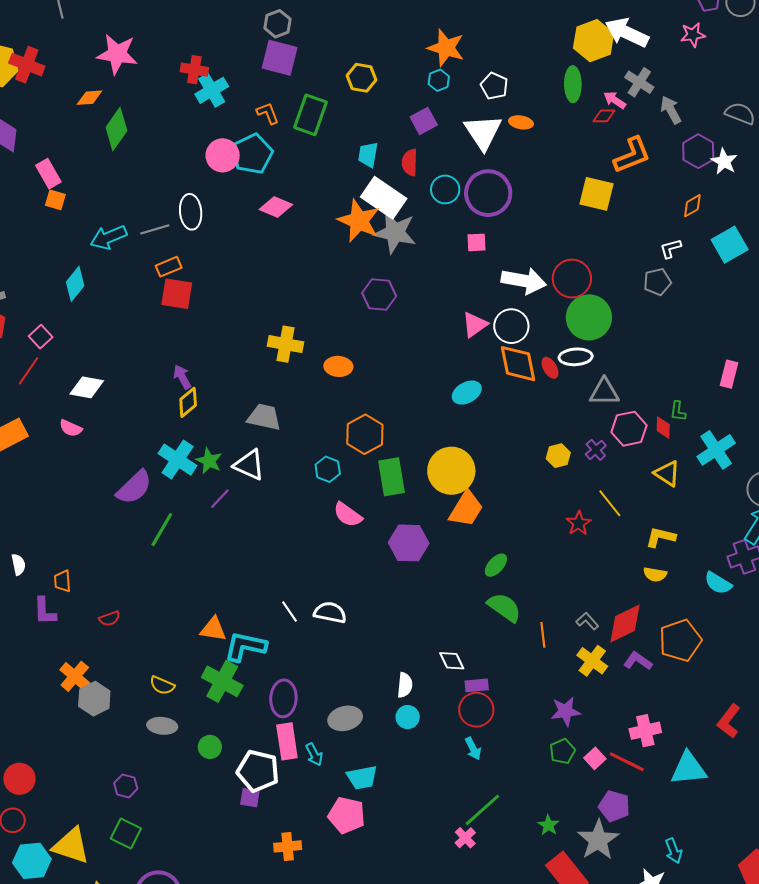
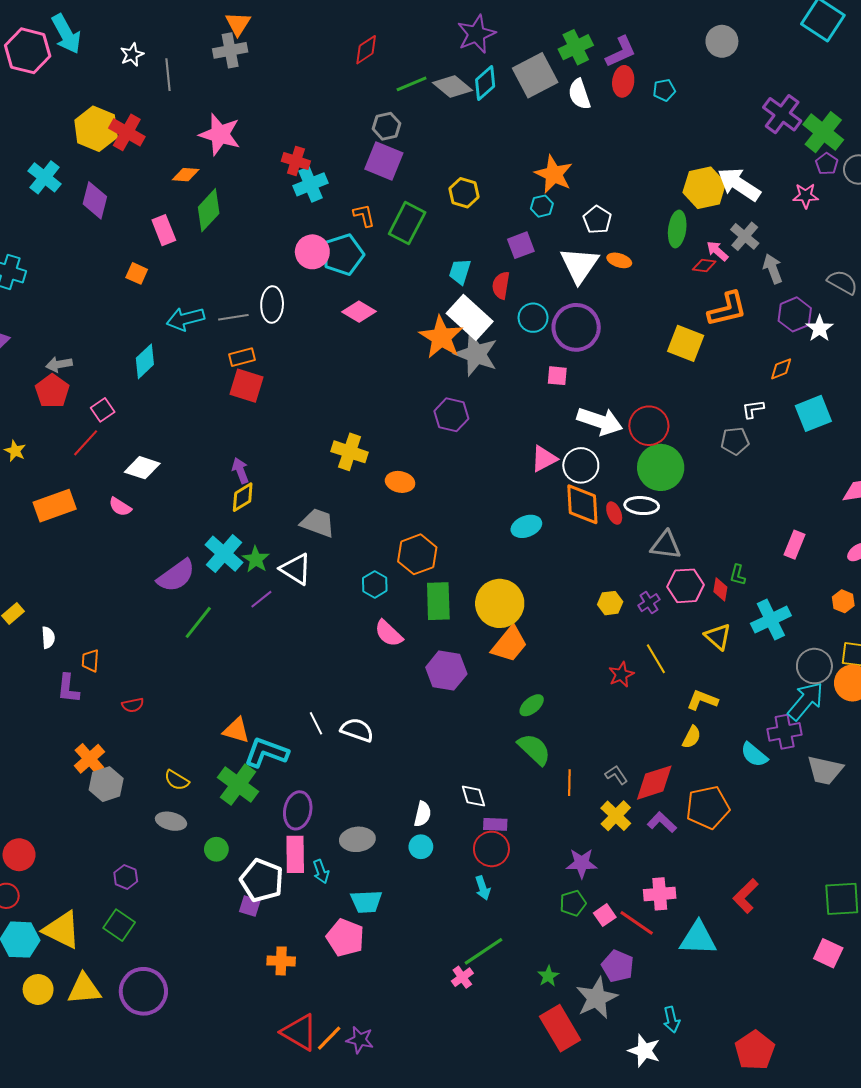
pink rectangle: (48, 174) -> (164, 230), moved
yellow semicircle: (655, 574) -> (692, 737), turned -80

